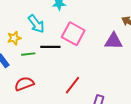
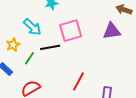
pink square: (73, 34) -> (71, 31), turned -35
green line: (28, 54) -> (30, 58), turned -40

